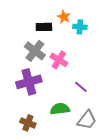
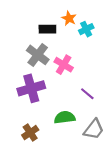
cyan cross: (80, 27) -> (86, 29), turned -32
brown cross: (28, 123) -> (30, 133), turned 35

